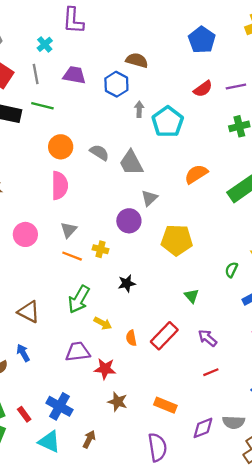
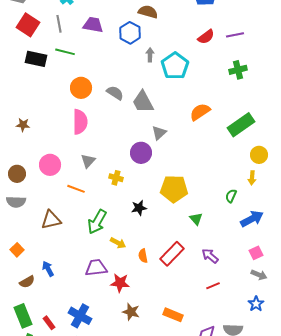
yellow pentagon: (177, 240) -> (174, 189), moved
orange line: (72, 256) -> (76, 189), moved
brown triangle: (29, 312) -> (51, 220), moved, turned -40

